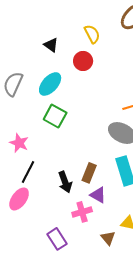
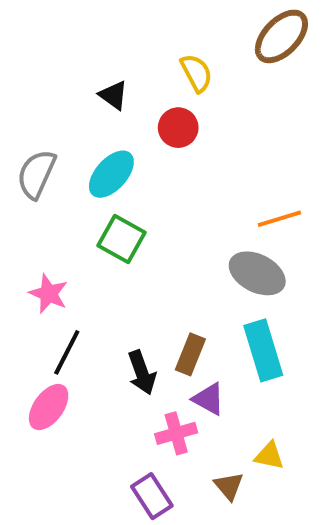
purple rectangle: (57, 239) -> (152, 496), moved

